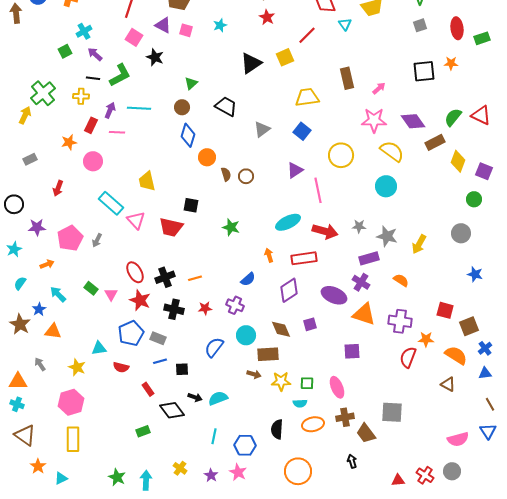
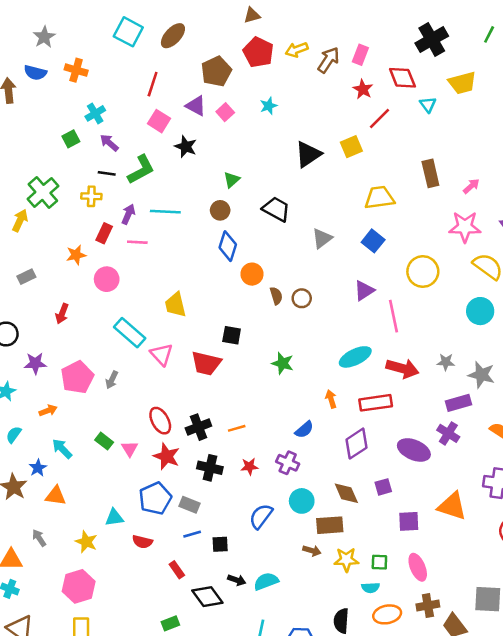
red star: (267, 17) -> (363, 89), moved
pink square: (186, 30) -> (225, 112), turned 32
orange triangle: (364, 314) -> (452, 506), moved
purple square: (352, 351) -> (409, 521), moved

